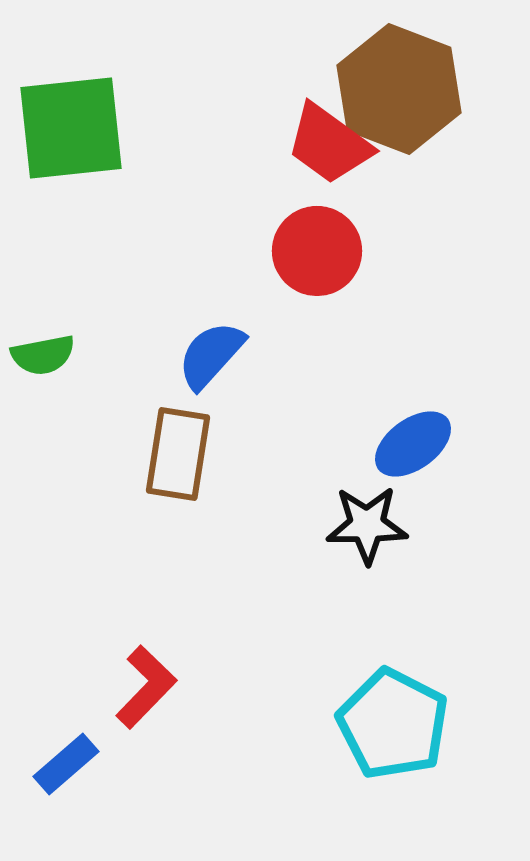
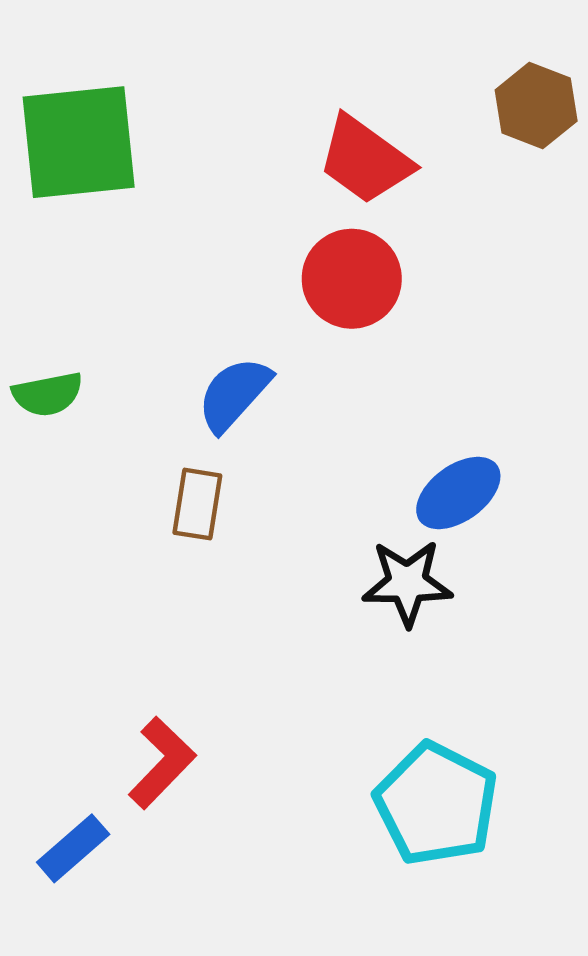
brown hexagon: (399, 89) -> (536, 105), moved, size x0.6
brown rectangle: (178, 454) -> (197, 504), size x0.7

